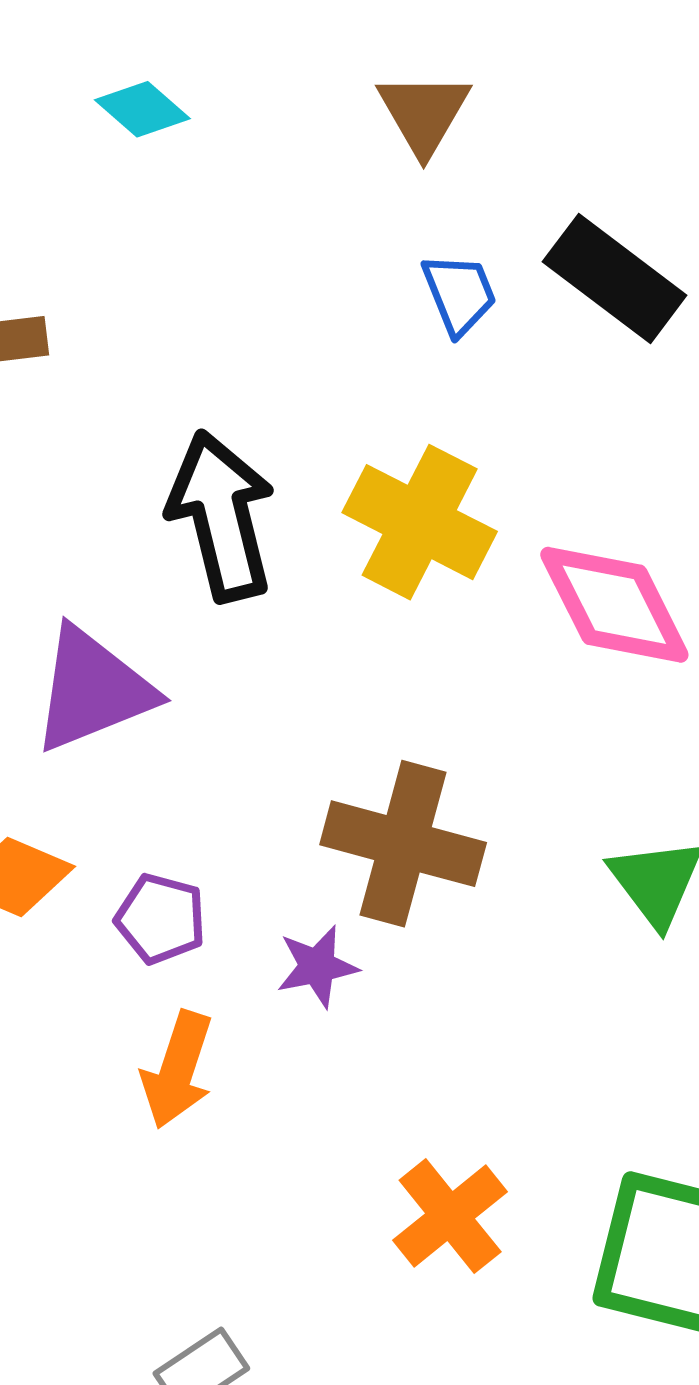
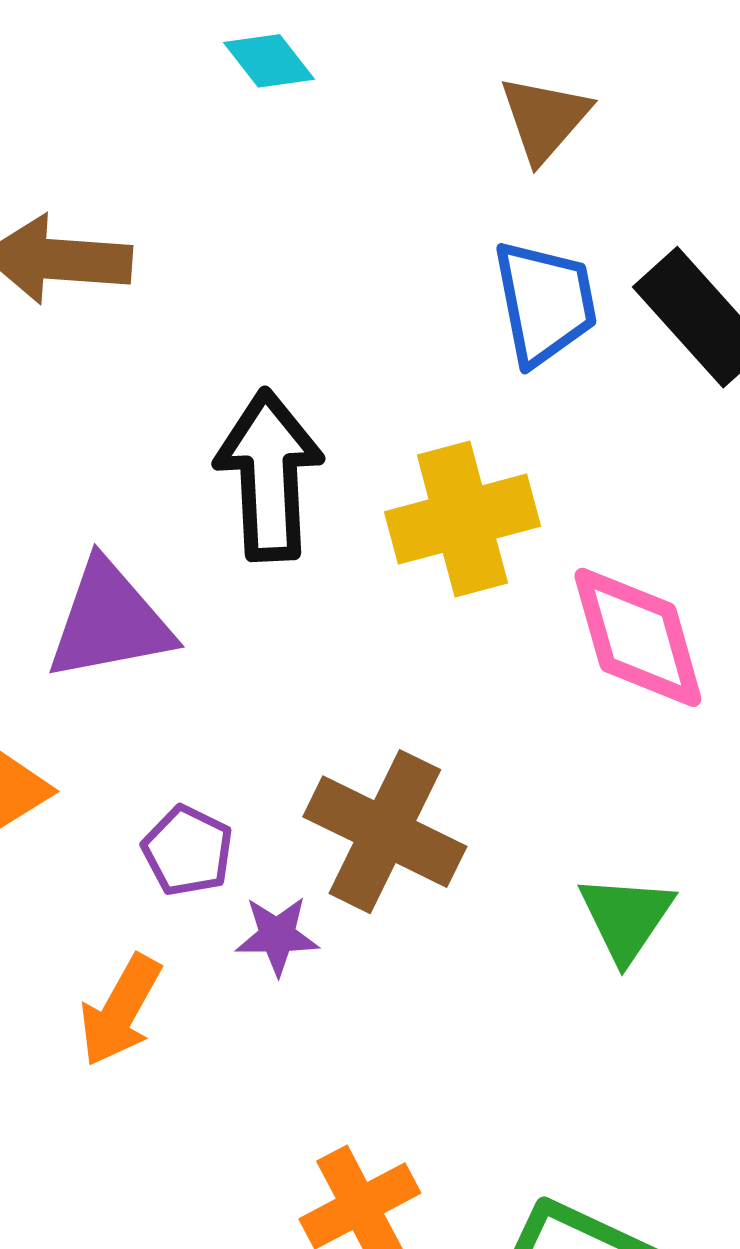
blue trapezoid: (459, 294) -> (545, 303), size x1.5
yellow cross: (420, 522) -> (462, 519), turned 37
purple pentagon: (161, 919) -> (188, 851), moved

